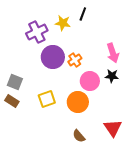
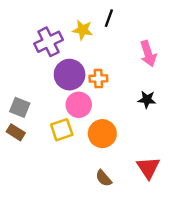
pink arrow: (113, 53) -> (148, 54), moved
orange cross: (75, 60) -> (98, 79), turned 32
pink circle: (90, 81) -> (79, 105), moved

